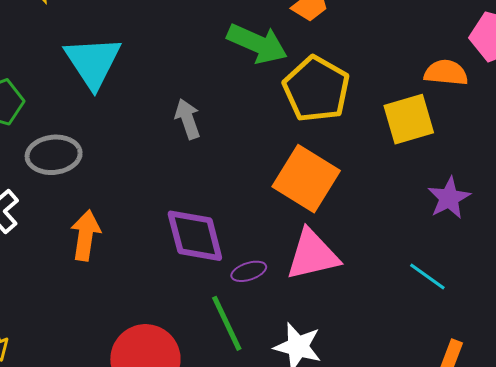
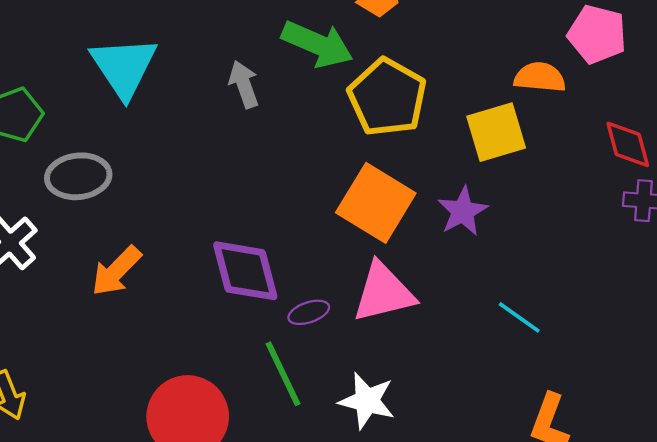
gray arrow: (188, 119) -> (244, 84), moved
purple star: (449, 198) -> (463, 211), moved
orange arrow: (85, 235) -> (116, 271), turned -144

